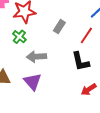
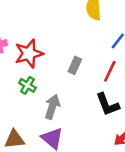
gray arrow: (36, 57) -> (52, 107), turned 120

